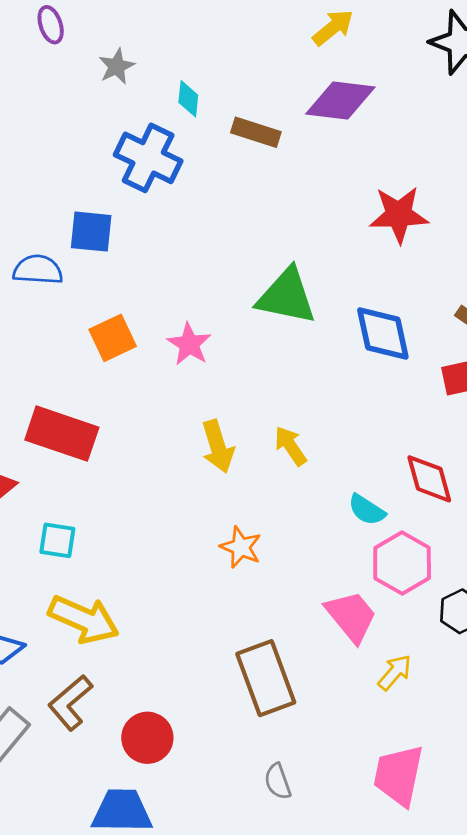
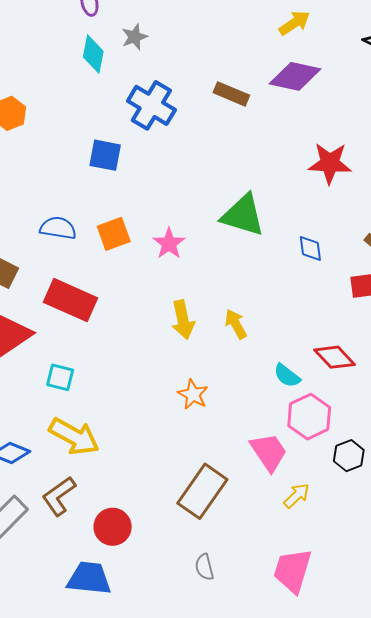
cyan diamond: (188, 99) -> (93, 54), moved, size x1.4
blue semicircle: (38, 270) -> (58, 228), moved
blue diamond: (383, 333) -> (310, 249), size x0.6
red diamond: (429, 479) -> (335, 357), turned -33
brown rectangle: (266, 678) -> (202, 491), turned 50

